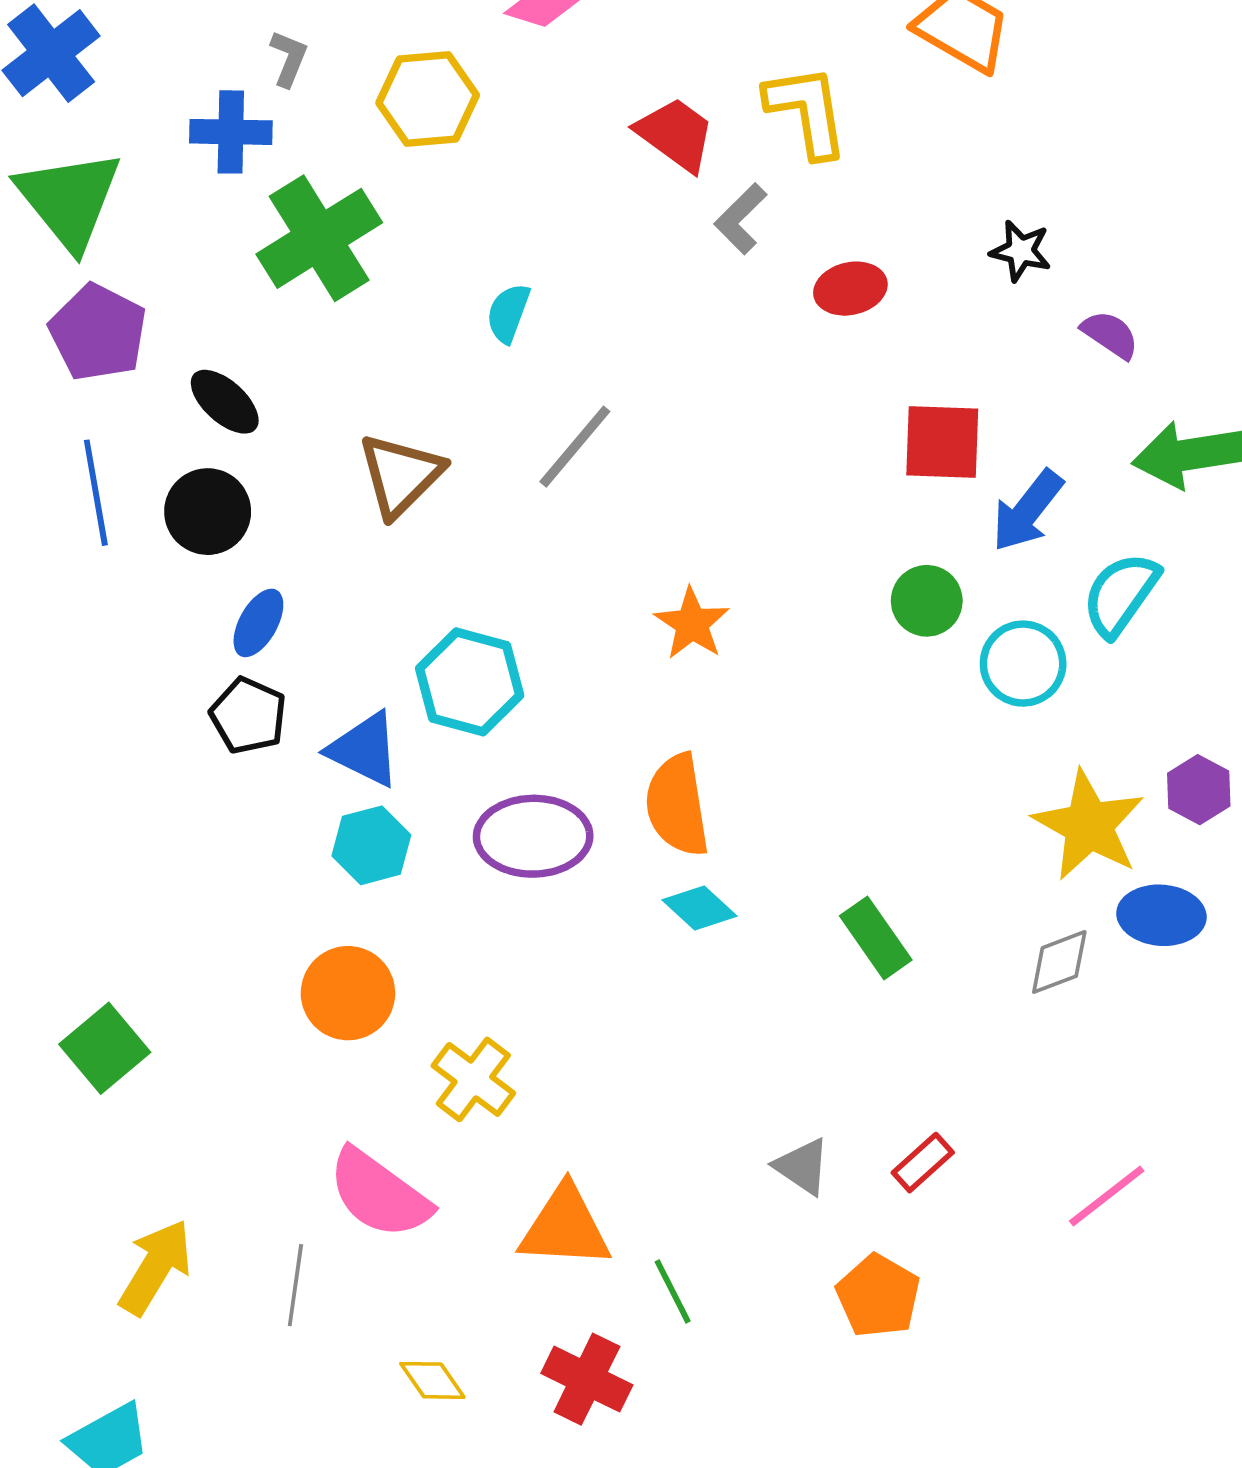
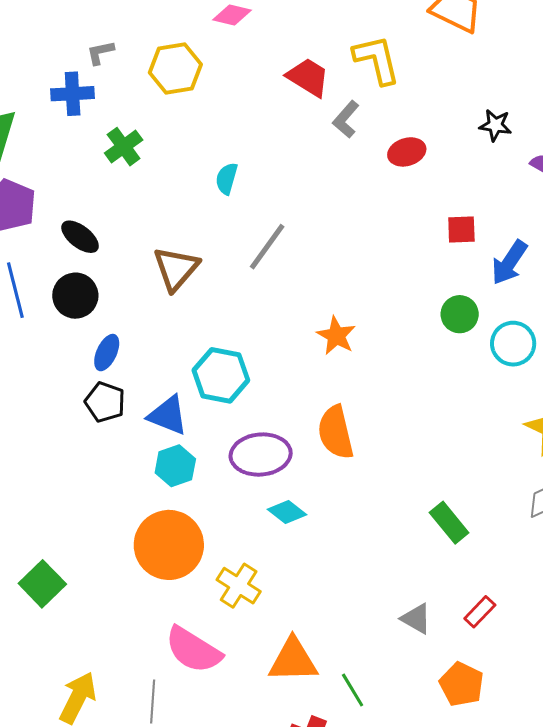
gray L-shape: (289, 58) -> (100, 52), turned -120
green cross: (319, 238) -> (124, 147), size x0.6
red square: (942, 442) -> (461, 229), size x0.7
cyan diamond: (699, 908) -> (287, 512), moved
green rectangle: (876, 938) -> (449, 523), moved
orange circle: (348, 993) -> (169, 545), size x1.4

